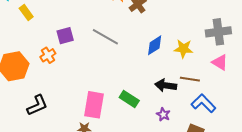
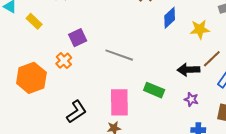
gray line: (105, 37) -> (119, 55), moved
blue diamond: (155, 45) -> (170, 18), moved
brown line: (190, 79) -> (212, 59), turned -42
black L-shape: (37, 105) -> (76, 112), moved

